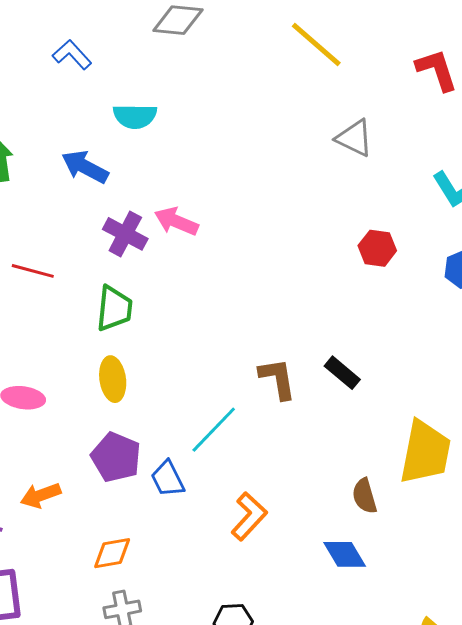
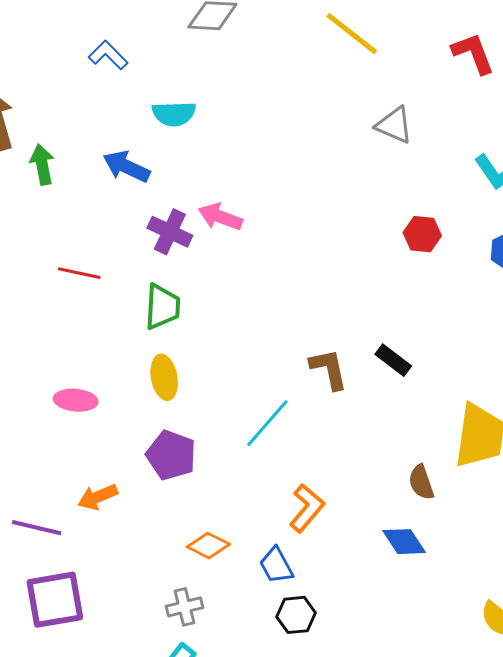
blue trapezoid: (168, 479) -> (276, 565), moved
orange diamond: (112, 553) -> (208, 546), moved, turned 39

